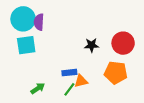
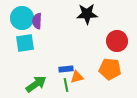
black star: (91, 45) -> (87, 14), moved, size x1.5
green arrow: (38, 88) -> (36, 84), size x1.5
green line: (69, 89) -> (66, 85), turned -48

